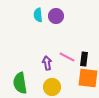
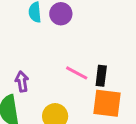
purple arrow: (47, 63) -> (22, 82), moved

